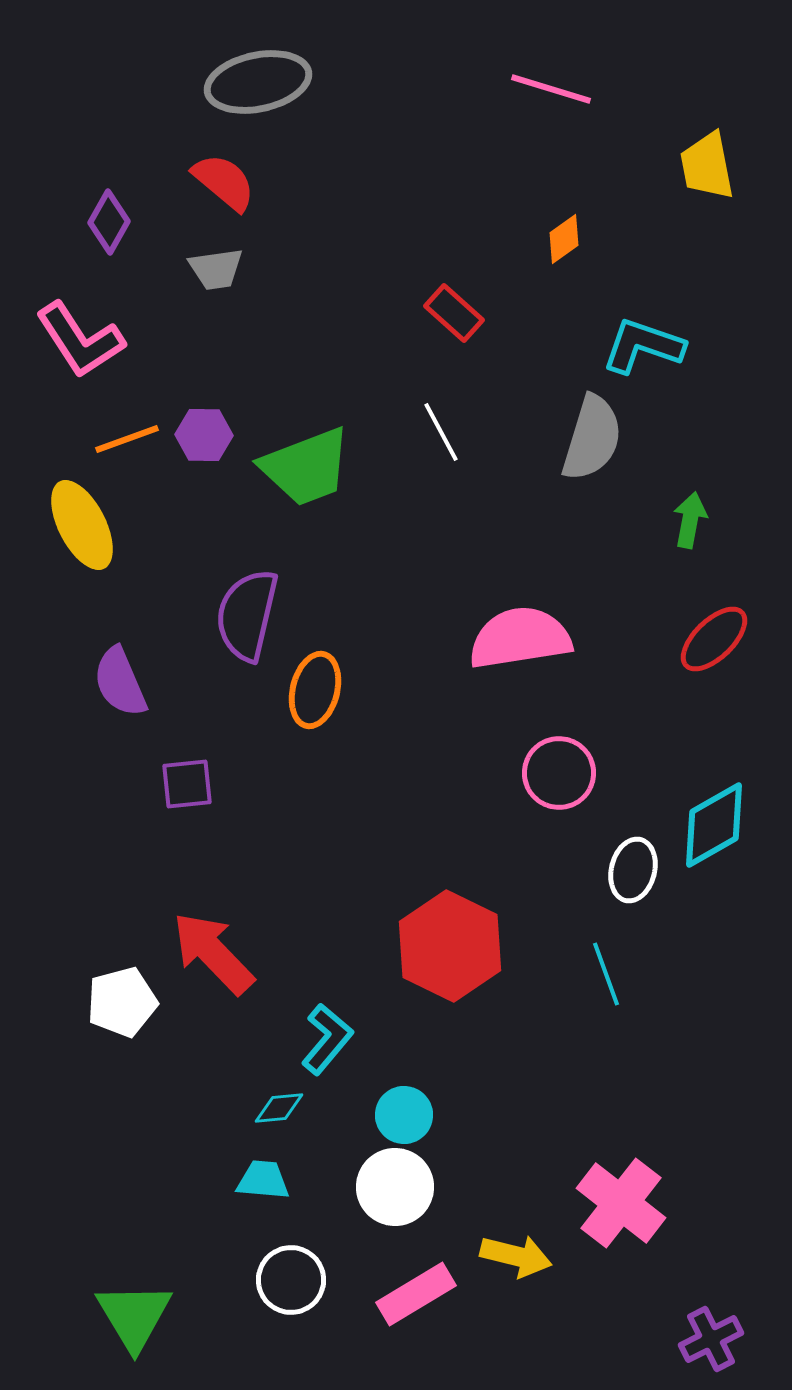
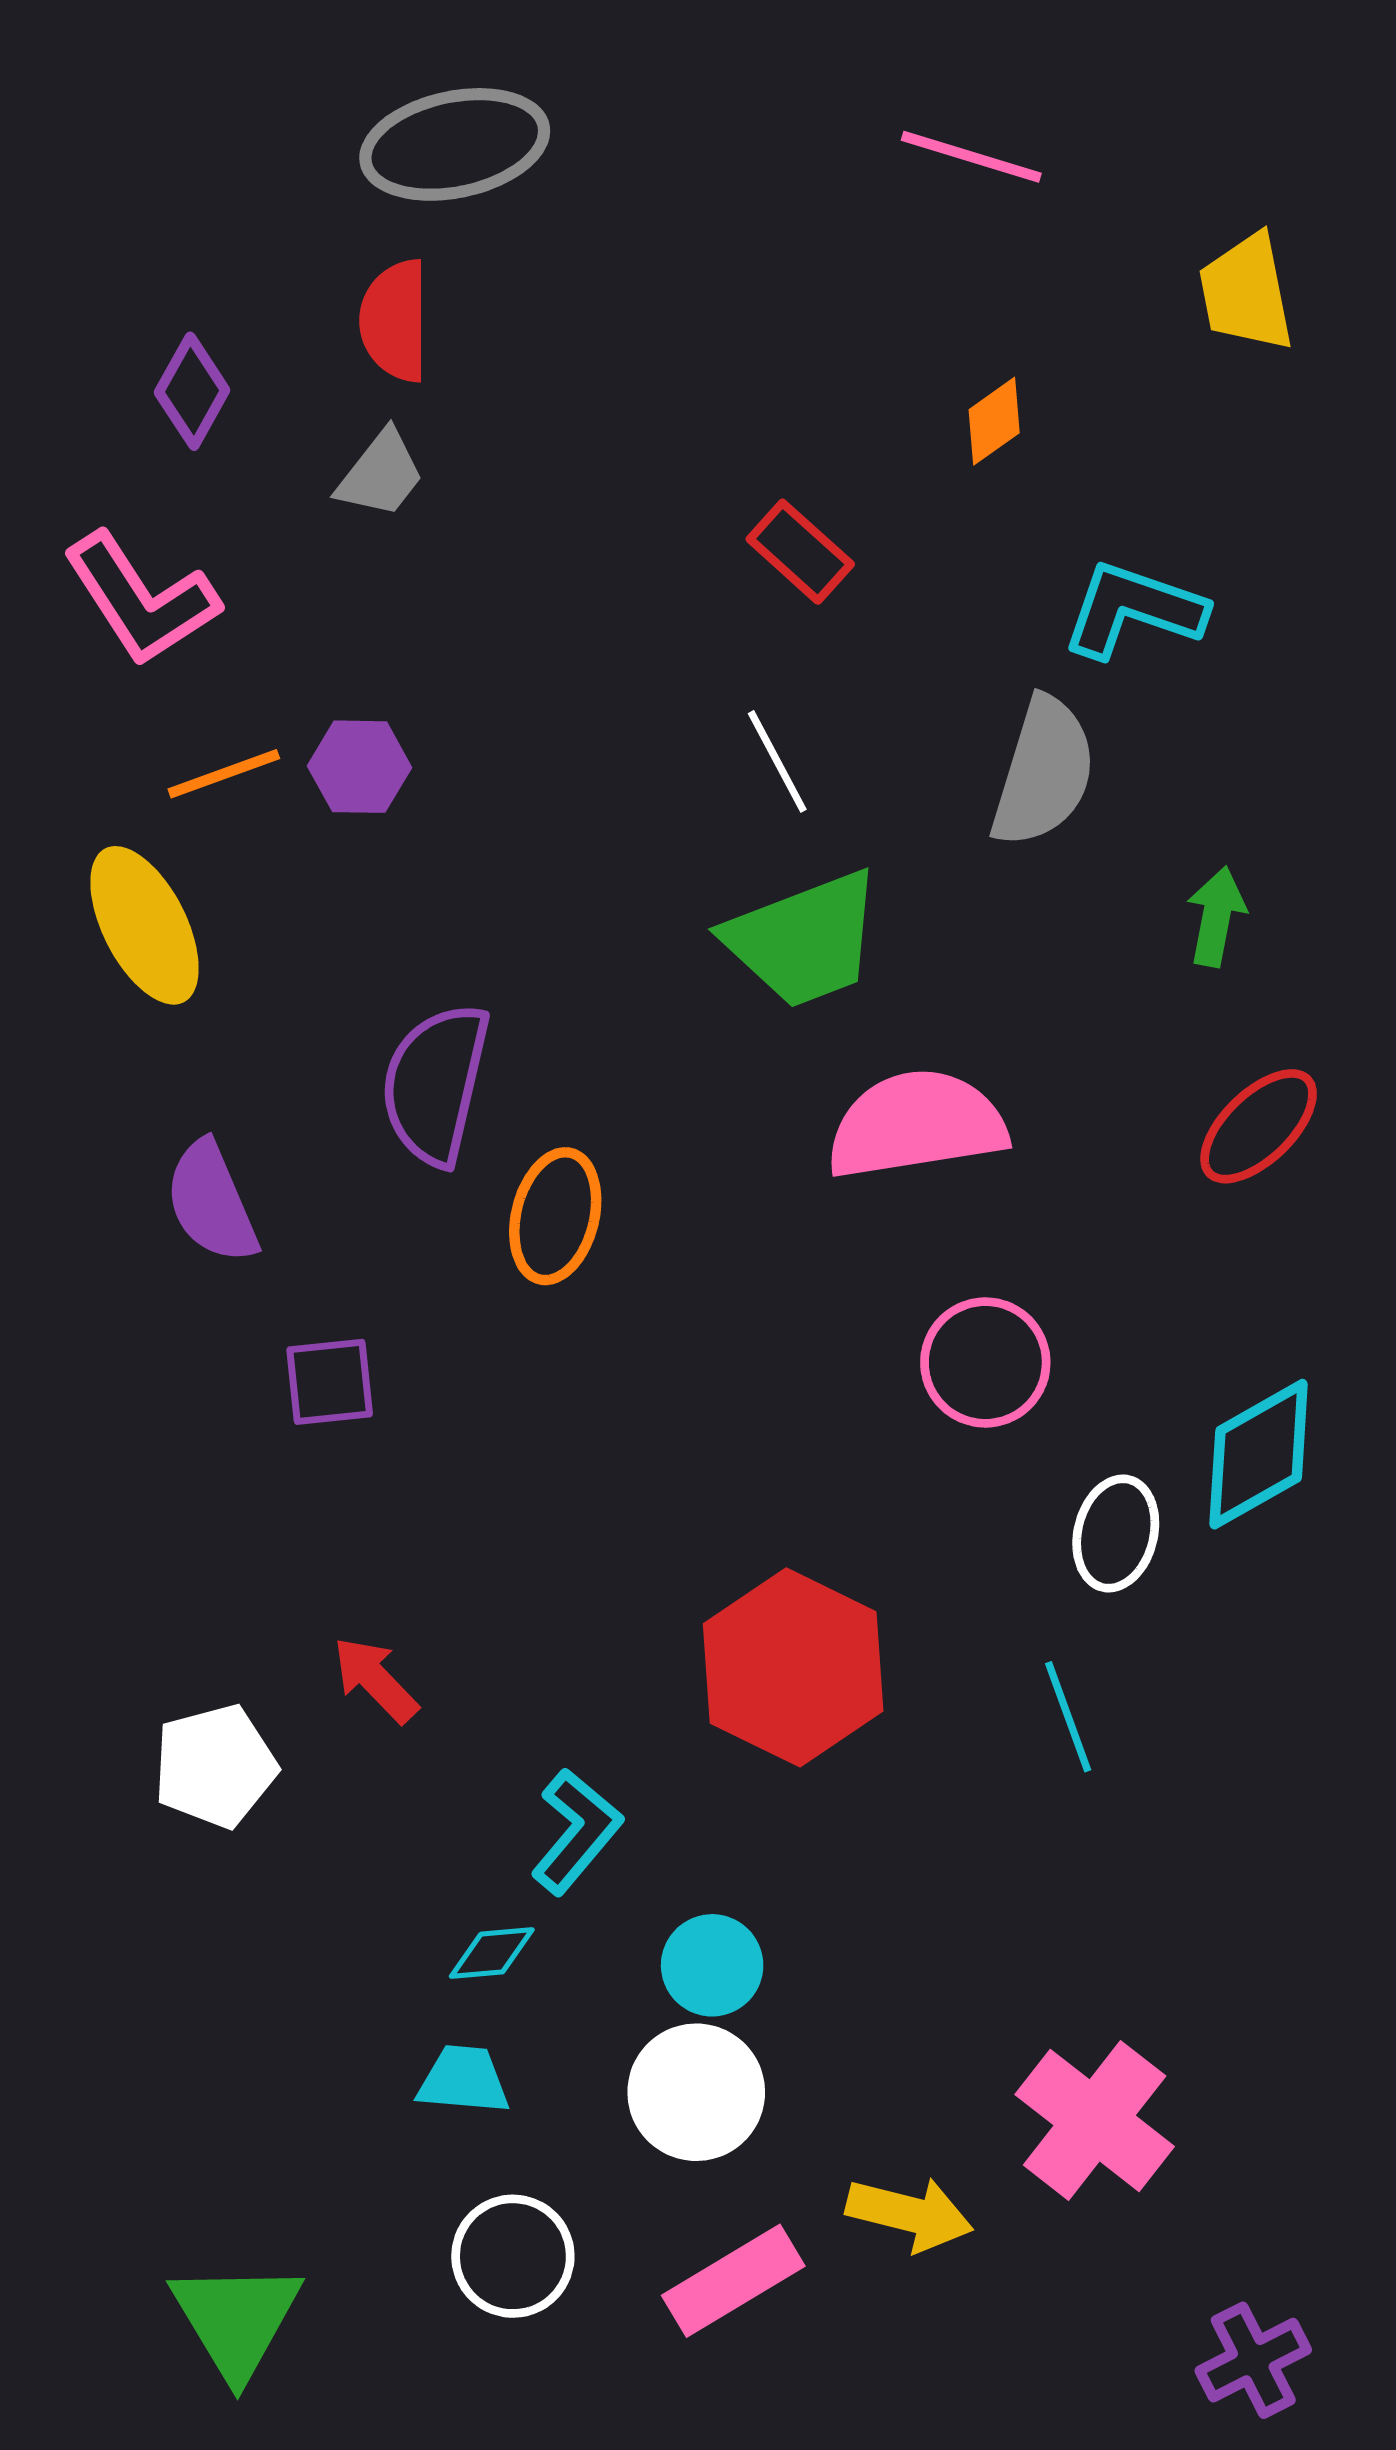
red semicircle: (224, 182) -> (395, 321), turned -130
gray trapezoid: (216, 269) -> (381, 474), turned -44
green trapezoid: (306, 467) -> (804, 939), moved
red arrow: (213, 953) -> (375, 1680), size x0.6

